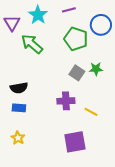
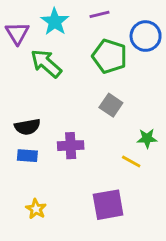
green star: (96, 69) -> (147, 138), moved
purple cross: (66, 101) -> (71, 146), moved
yellow star: (18, 138) -> (36, 209), moved

